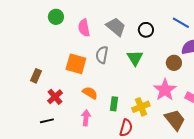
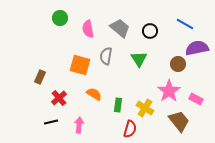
yellow cross: (141, 107) -> (145, 108), turned -36
pink arrow: (86, 118) -> (79, 125), moved

